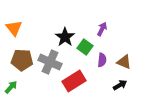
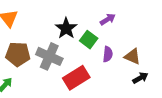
purple arrow: (102, 29) -> (108, 19), turned 32
black arrow: (120, 85) -> (140, 78), moved

